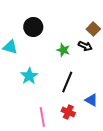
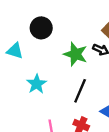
green star: (63, 50) -> (75, 54), size x1.5

